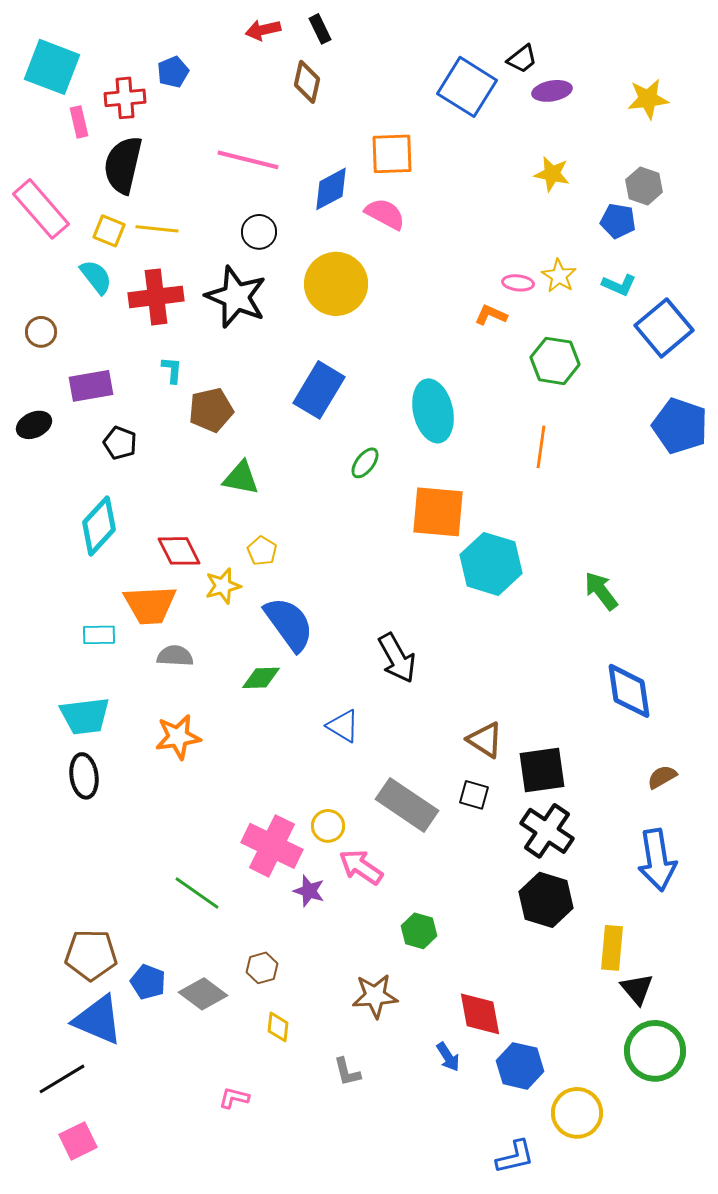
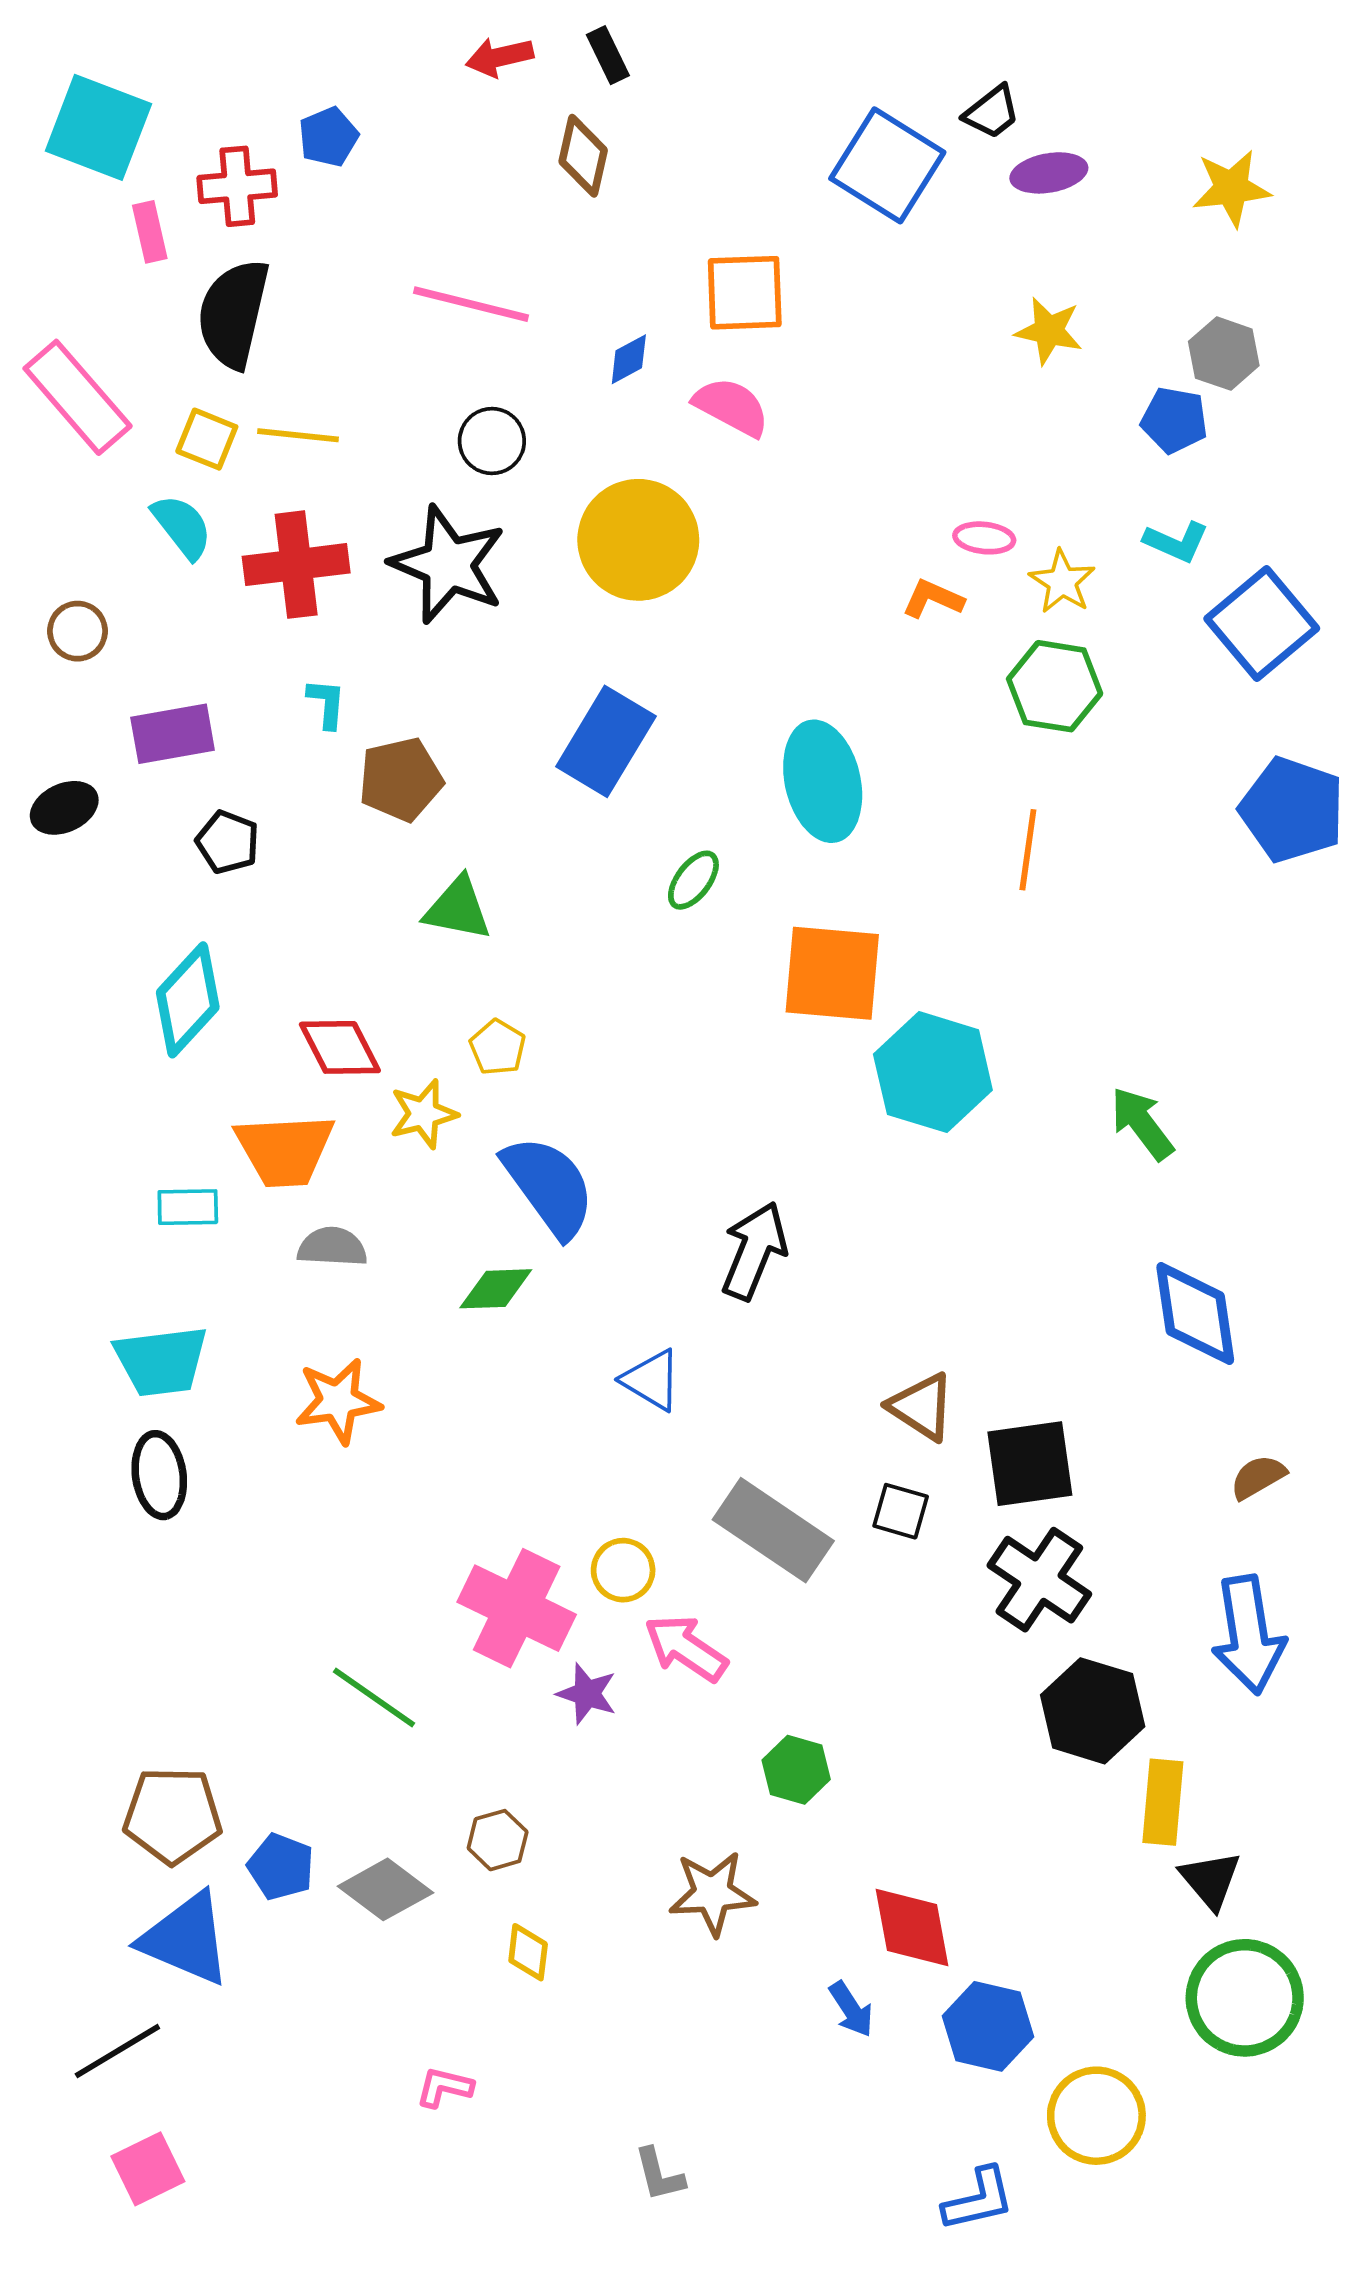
blue diamond: (331, 189) -> (629, 359), size x0.6
yellow star: (559, 276) -> (1062, 582), moved
black arrow: (397, 658) -> (754, 1251), turned -129
black hexagon: (546, 900) -> (1093, 1711), moved
gray L-shape: (347, 1072) -> (659, 2175), moved

